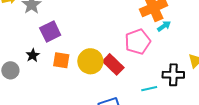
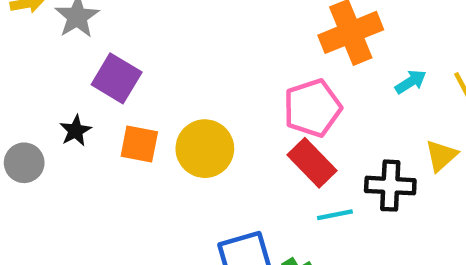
cyan arrow: (164, 26) -> (411, 82), moved
purple square: (50, 31) -> (117, 78), turned -35
red rectangle: (113, 64) -> (312, 163), moved

